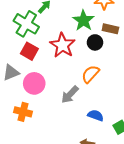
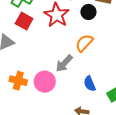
pink circle: (34, 83) -> (45, 82), moved
blue semicircle: (96, 115) -> (90, 84), turned -133

